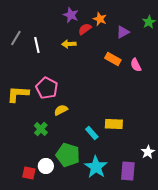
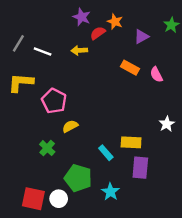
white line: (37, 45) -> (43, 52), turned -56
yellow L-shape: (18, 94) -> (21, 83), moved
white star: (148, 152) -> (167, 124), moved
white circle: (46, 166) -> (59, 199), moved
cyan star: (96, 167) -> (110, 192), size x0.7
purple rectangle: (128, 171) -> (140, 168), moved
red square: (29, 173) -> (33, 199), size x1.5

